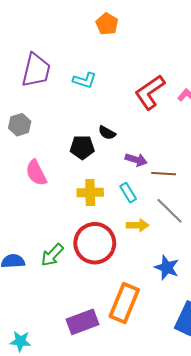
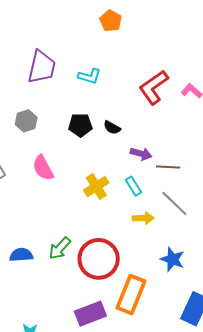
black pentagon: (82, 147) -> (80, 125), moved
yellow cross: (90, 192) -> (96, 186), turned -30
red circle: (95, 243) -> (99, 259), moved

